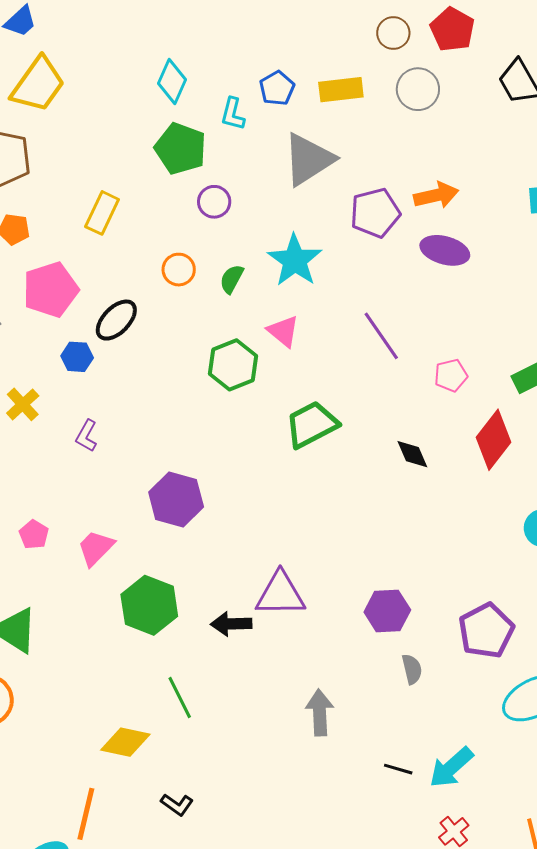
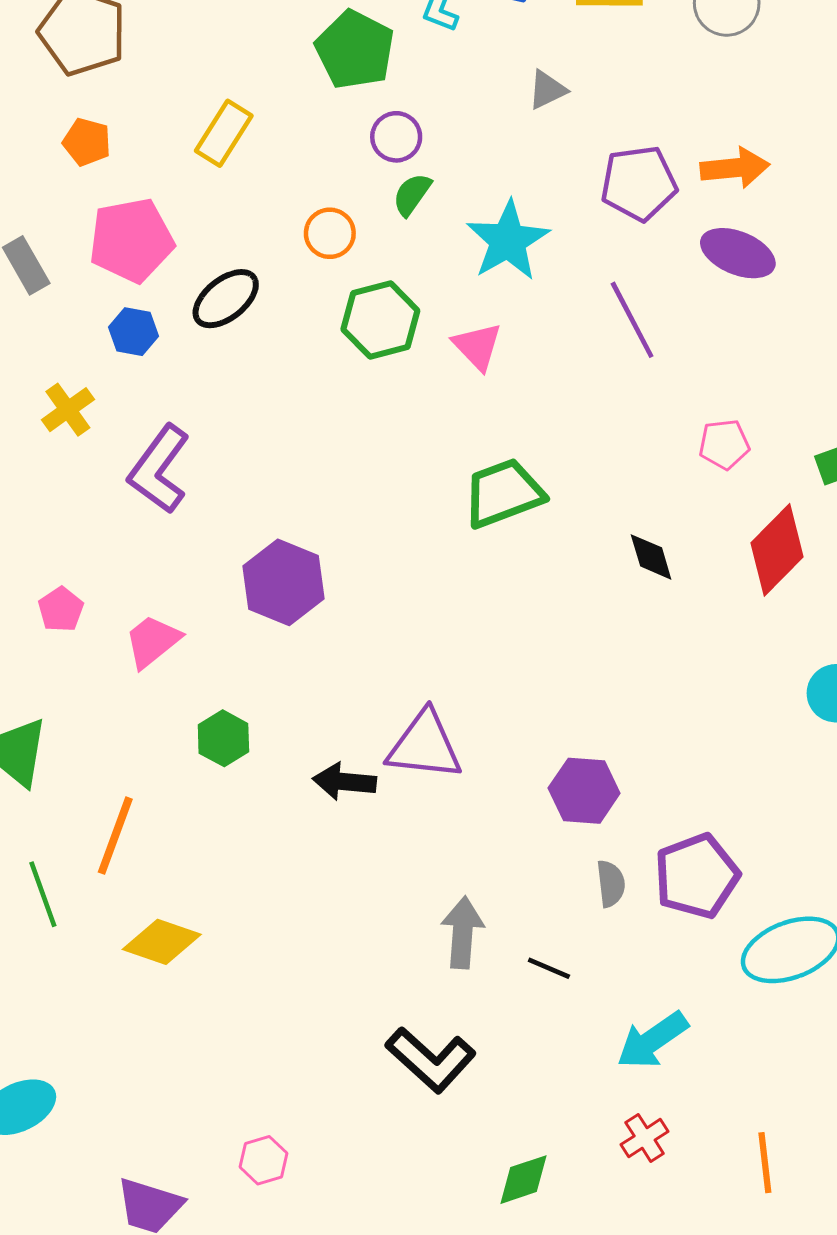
gray triangle: (308, 159) -> (547, 90), size x0.5
green semicircle: (232, 279) -> (412, 194), moved
purple line: (381, 336) -> (632, 320), moved
blue hexagon: (77, 357) -> (133, 332), moved
green hexagon: (233, 365) -> (380, 320), moved
purple L-shape: (87, 436) -> (159, 469), size x1.8
green hexagon: (149, 605) -> (223, 738), size x0.6
purple pentagon: (486, 631) -> (697, 876), moved
green line: (180, 698) -> (43, 894), moved
black line: (398, 769) -> (549, 968), moved
black L-shape: (177, 805) -> (431, 1060), moved, size x1.8
orange line: (86, 814) -> (115, 836), moved

